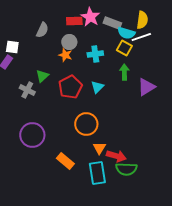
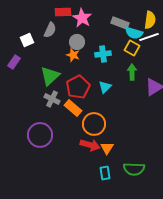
pink star: (90, 17) -> (82, 18), moved
red rectangle: (74, 21) -> (63, 12), moved
white square: (12, 47) -> (27, 40), moved, turned -32
green triangle: (42, 76) -> (50, 76), size x1.5
gray cross: (27, 90) -> (52, 99), moved
red arrow: (116, 156) -> (90, 145), moved
orange rectangle: (65, 161) -> (73, 108), moved
cyan rectangle: (97, 173) -> (105, 173), size x0.6

